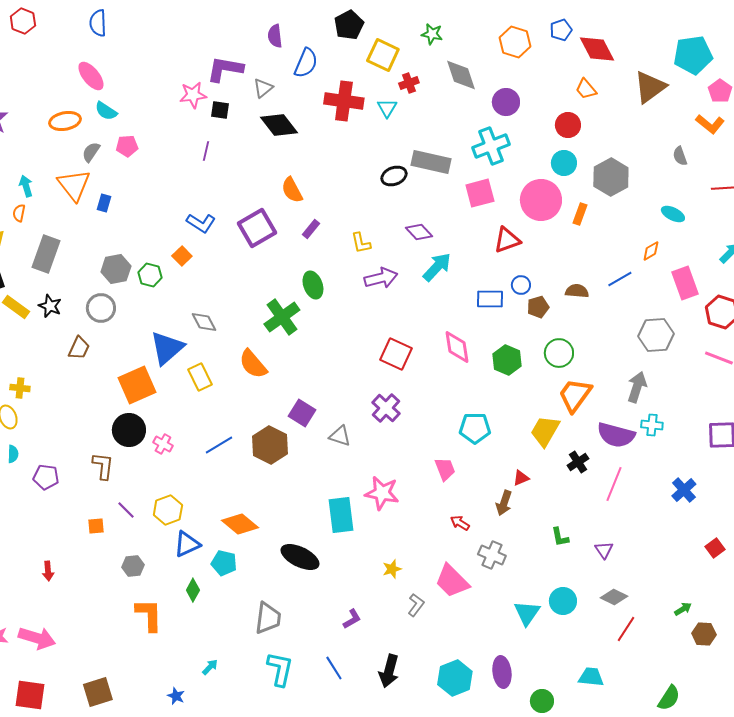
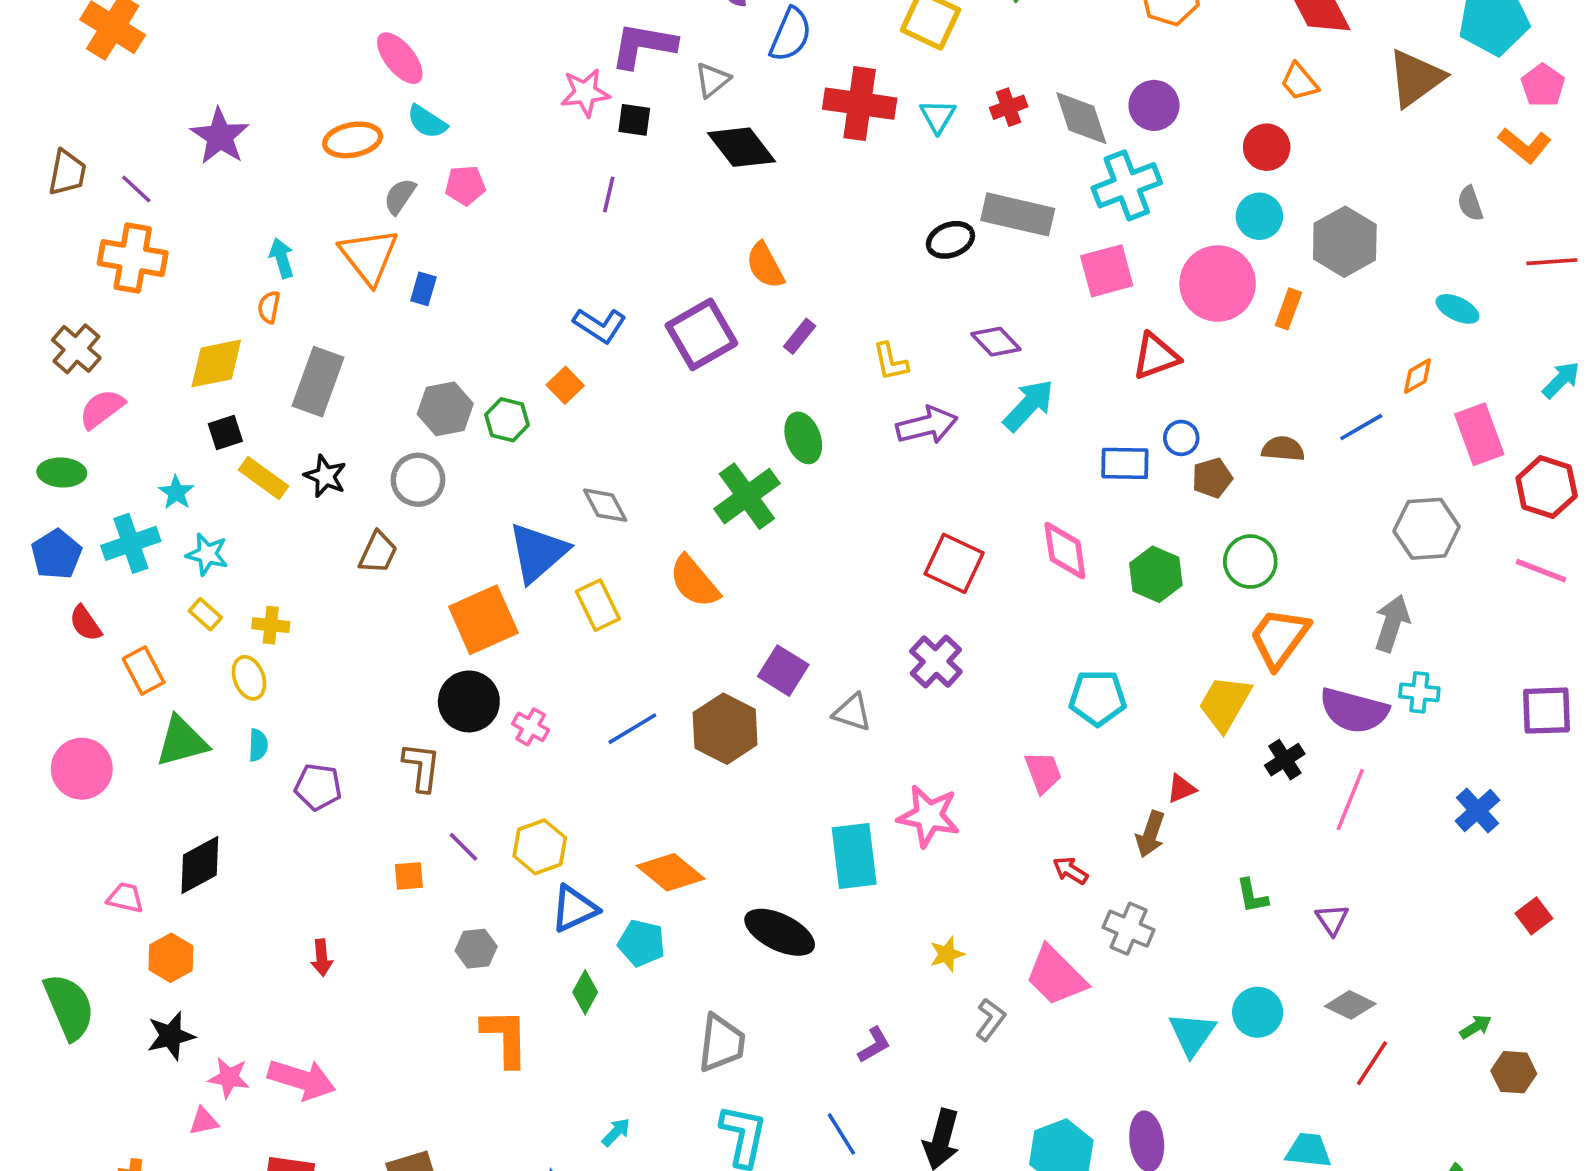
gray diamond: (461, 75) -> (1081, 118), moved
red cross: (409, 83) -> (1009, 107), moved

